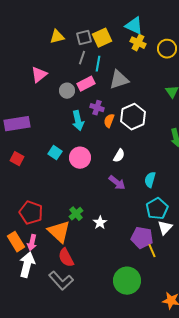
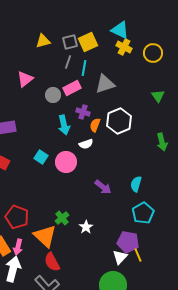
white semicircle: (119, 156) -> (86, 144), moved, turned 40
white triangle: (165, 228) -> (120, 257), moved

